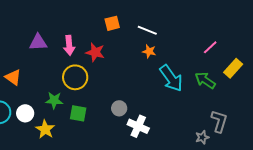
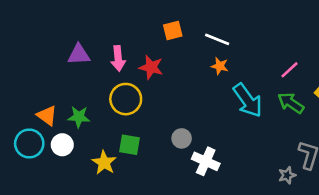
pink line: (210, 47) -> (290, 70), moved
orange triangle: (13, 77) -> (47, 116), moved
green star: (54, 100) -> (79, 117), moved
yellow star: (45, 129) -> (104, 163), moved

